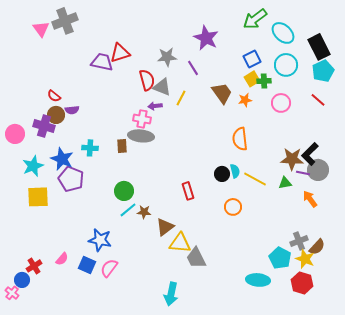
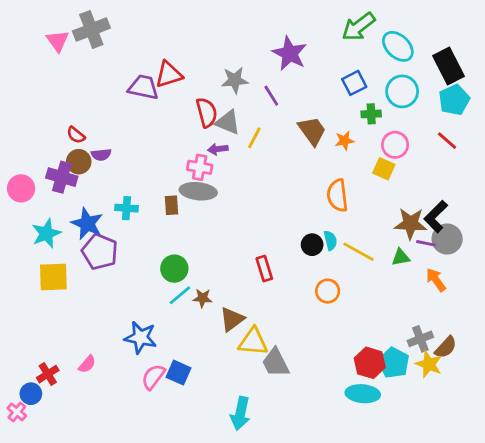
yellow square: (252, 79) -> (384, 169), moved, turned -35
blue square: (87, 265) -> (179, 373), moved
red hexagon: (302, 283) -> (370, 363), moved

